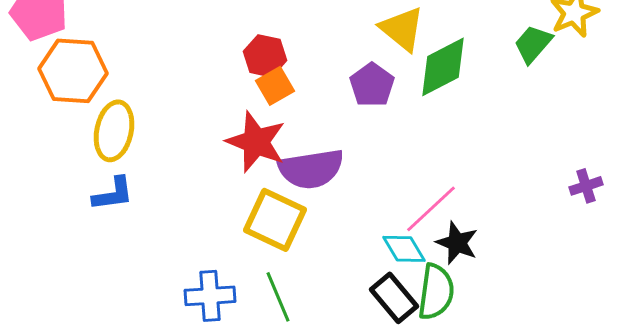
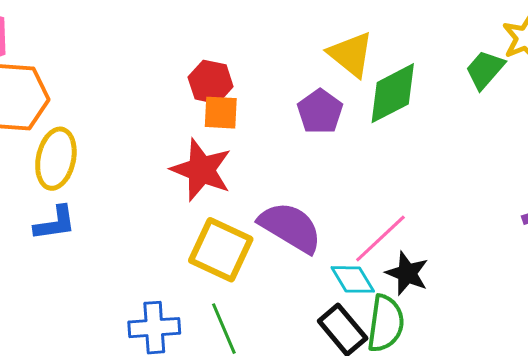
orange square: (275, 86) -> (221, 113), turned 33
purple semicircle: (311, 169) -> (290, 227), moved, turned -140

